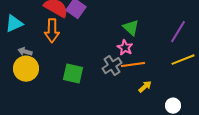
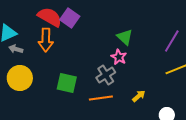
gray arrow: (25, 52) -> (16, 49), moved
orange line: (133, 65) -> (101, 98), moved

